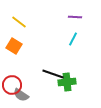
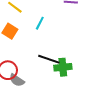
cyan line: (73, 39) -> (40, 23), moved

